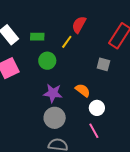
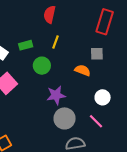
red semicircle: (79, 25) -> (50, 14), moved
orange semicircle: (83, 90) -> (83, 70), moved
pink line: (94, 131) -> (96, 121), moved

